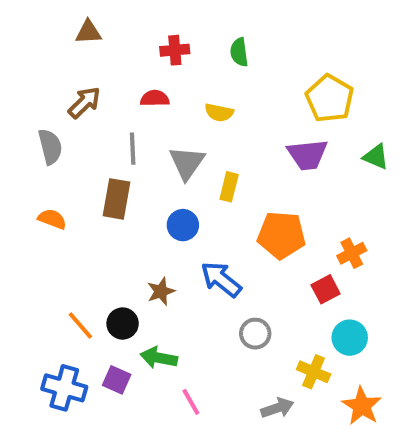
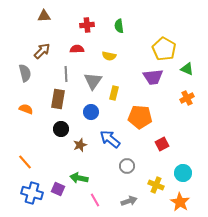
green triangle: (376, 157) -> (187, 69), moved
orange cross: (352, 253) -> (187, 98), moved
black circle: (123, 324) -> (61, 129), moved
orange line: (80, 326) -> (25, 162), moved
cyan circle: (350, 338) -> (183, 173), moved
gray arrow: (277, 408) -> (129, 201), moved

